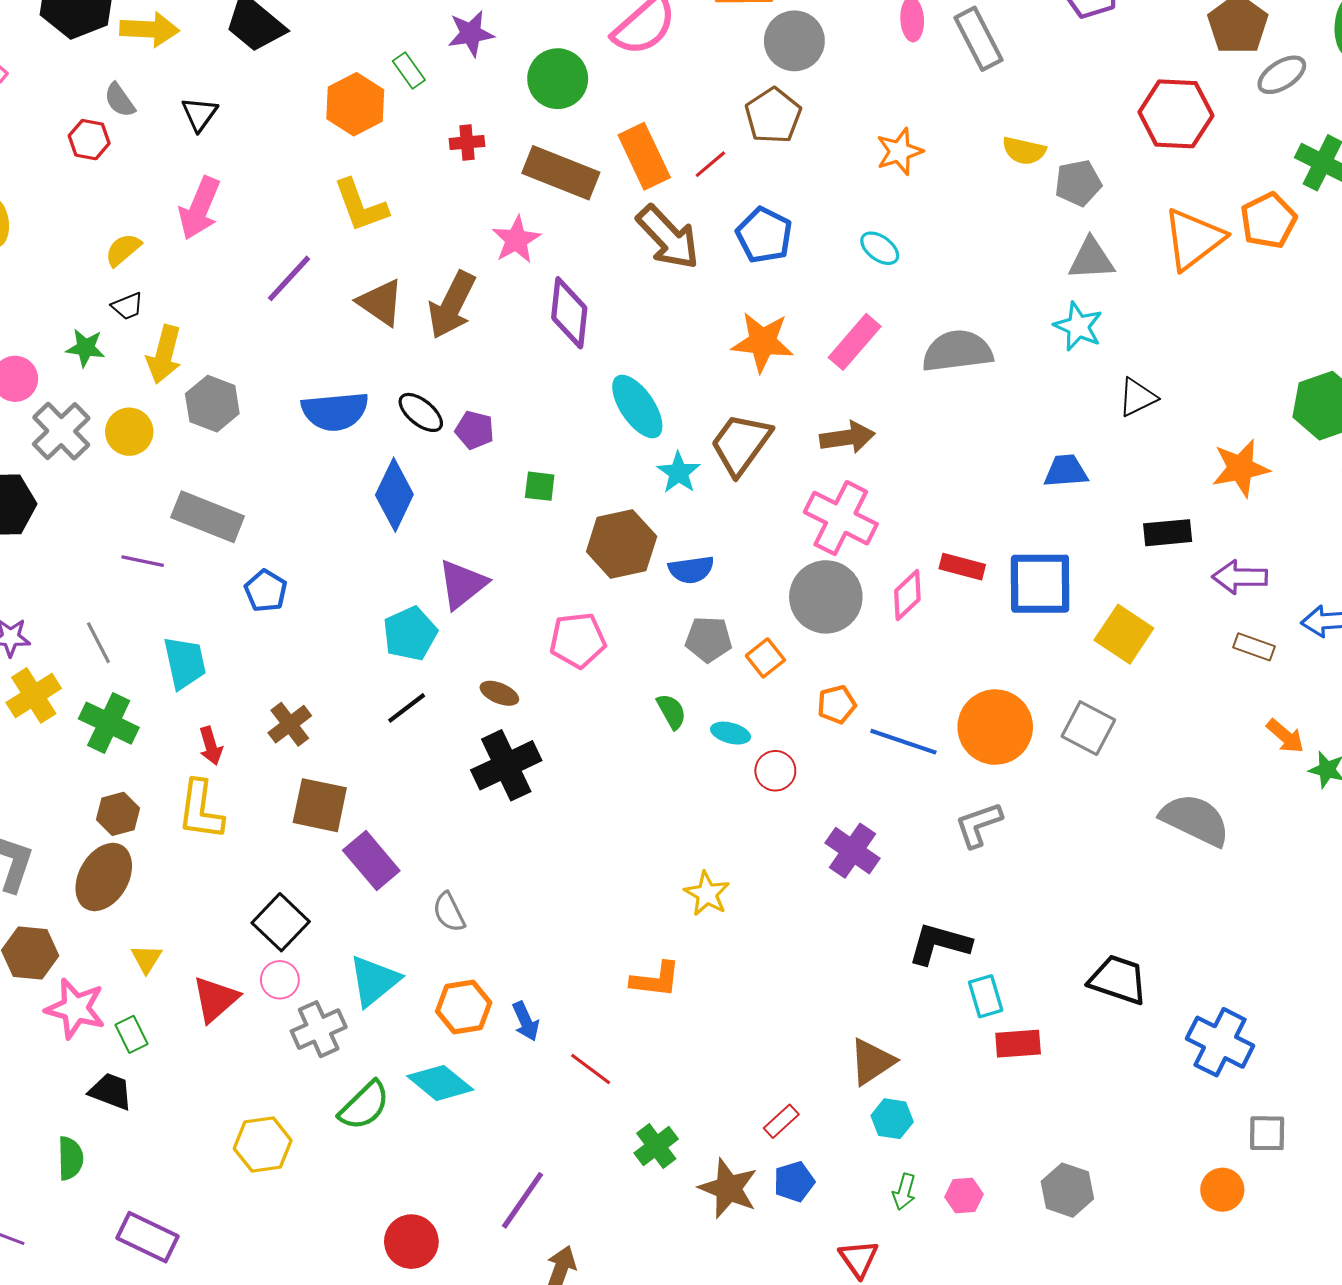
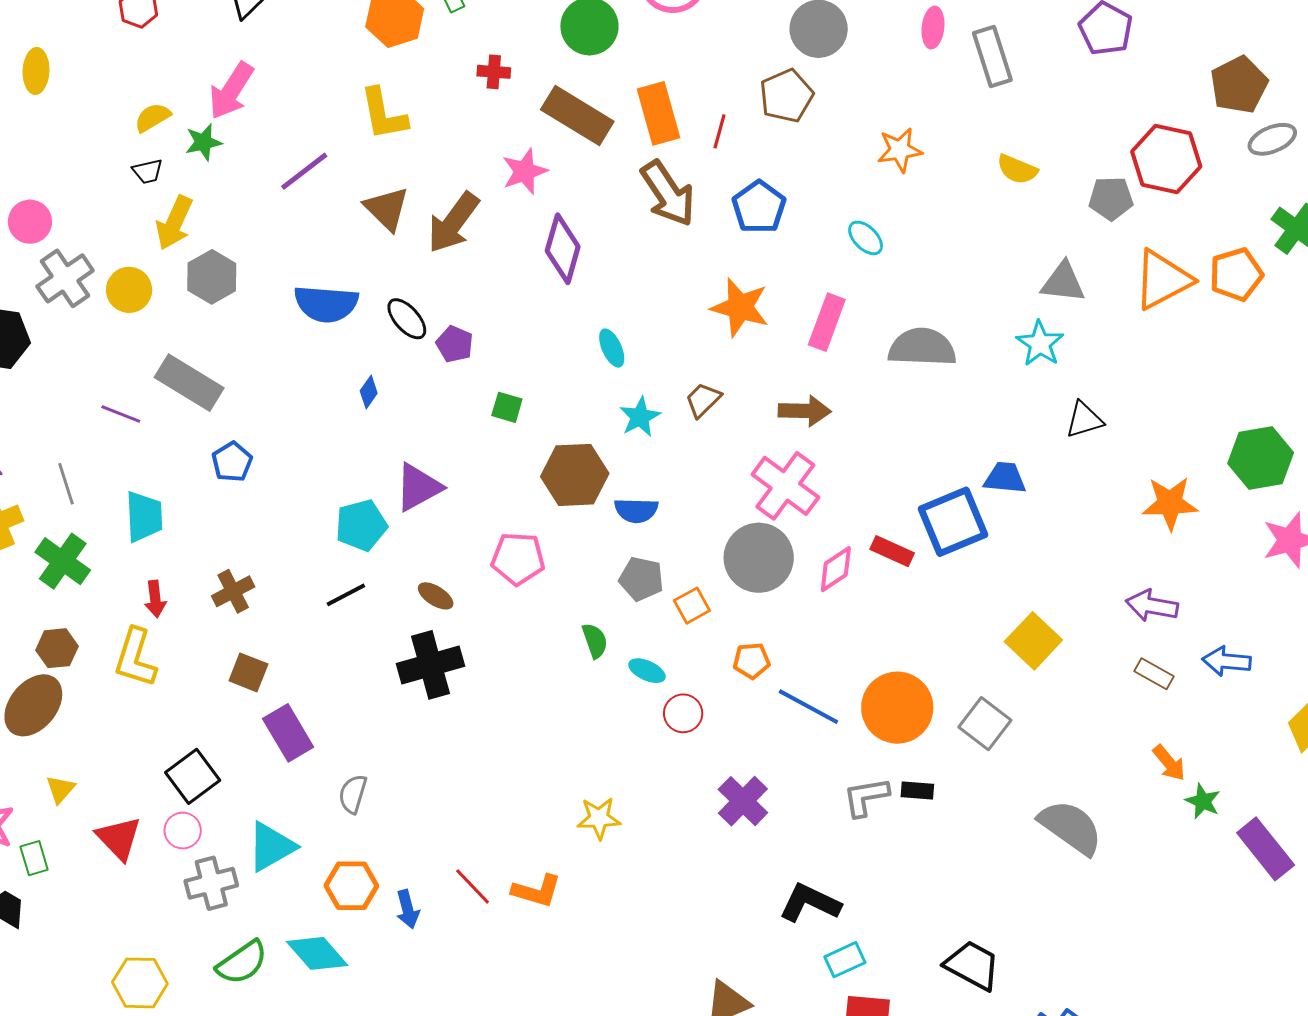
red line: (710, 164) -> (720, 131), turned -44
gray pentagon: (1078, 183) -> (1111, 198), moved
pink rectangle: (855, 342) -> (827, 322), turned -30
green star: (85, 348) -> (203, 142), moved, turned -30
cyan ellipse: (637, 407) -> (612, 348), size x0.6
brown trapezoid: (741, 444) -> (703, 400), size x0.6
blue diamond: (394, 495) -> (369, 392), size x0.5
black rectangle: (1168, 533) -> (917, 790), moved, size x0.7
blue square: (1040, 584) -> (953, 522), moved, turned -32
brown square: (320, 805) -> (248, 672), size x0.7
yellow star: (707, 894) -> (599, 818), turned 30
gray semicircle: (449, 912) -> (353, 794), turned 33
cyan rectangle: (986, 996) -> (845, 960), turned 72
red triangle: (215, 999) -> (119, 838), turned -42
red line: (591, 1069) -> (473, 886), moved

